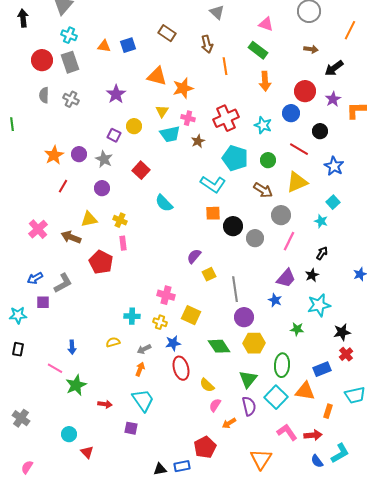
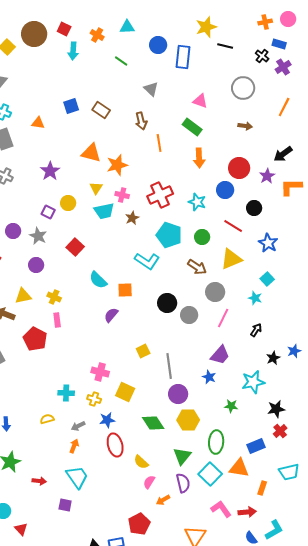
blue square: (128, 45) -> (71, 106), moved
black arrow: (334, 68) -> (283, 154), moved
orange square: (213, 213) -> (125, 290), moved
purple semicircle: (194, 256) -> (111, 315), moved
black star: (312, 275) -> (273, 358), moved

